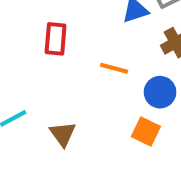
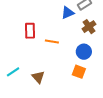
orange line: (114, 68) -> (52, 41), moved

